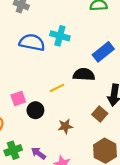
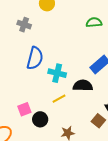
cyan cross: (60, 36) -> (57, 73), moved
blue semicircle: (32, 42) -> (35, 58), turned 95

